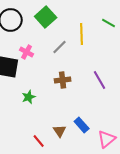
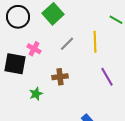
yellow line: (82, 34) -> (95, 42), moved
brown cross: (63, 80) -> (60, 77), moved

